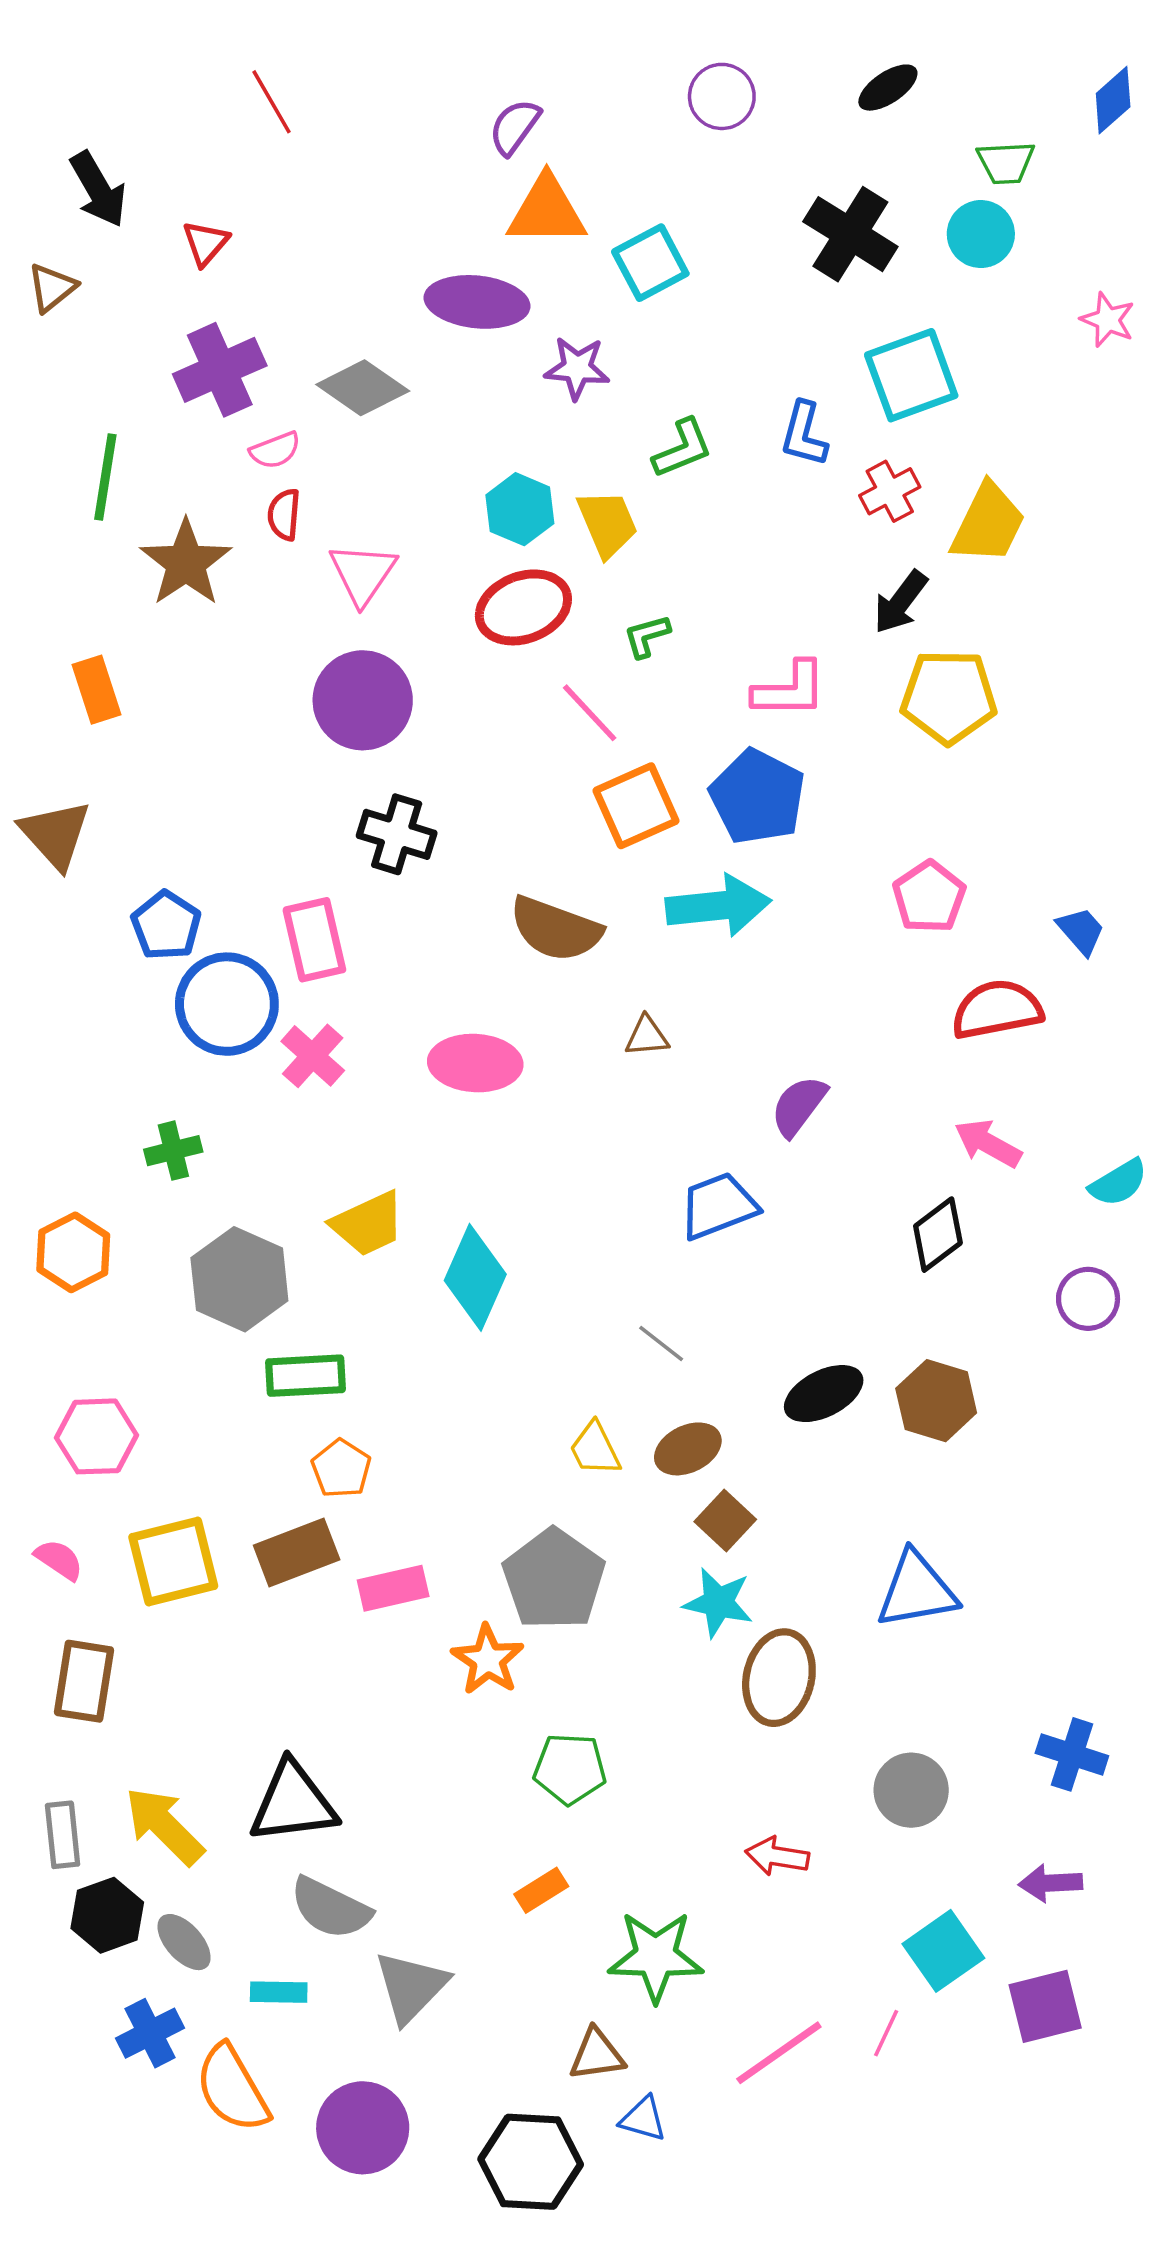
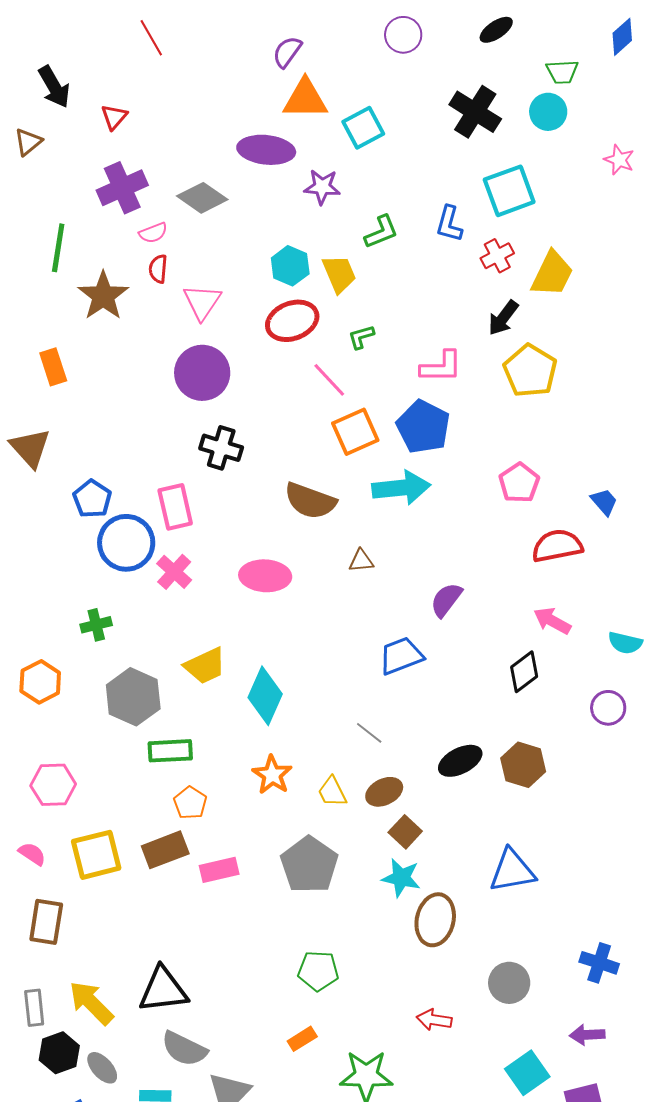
yellow pentagon: (949, 697) -> (530, 371), turned 30
cyan semicircle: (1118, 1183) -> (625, 643), turned 44
orange star: (488, 1660) -> (272, 775), moved

